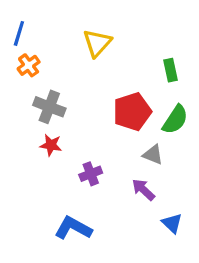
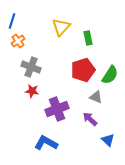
green rectangle: (170, 70) -> (88, 38), moved
purple cross: (91, 174) -> (57, 109), size x1.6

